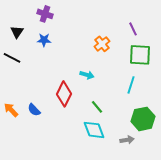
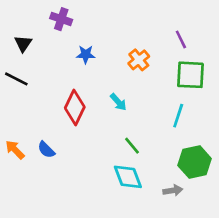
blue star: (44, 40) -> (86, 54), moved
cyan arrow: (87, 75) -> (118, 102), turned 32
red diamond: (64, 94) -> (75, 108), moved

